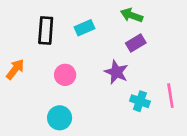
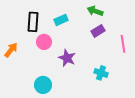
purple star: (116, 72) -> (67, 58), moved
pink circle: (65, 75) -> (44, 42), moved
pink line: (170, 96) -> (123, 44), moved

